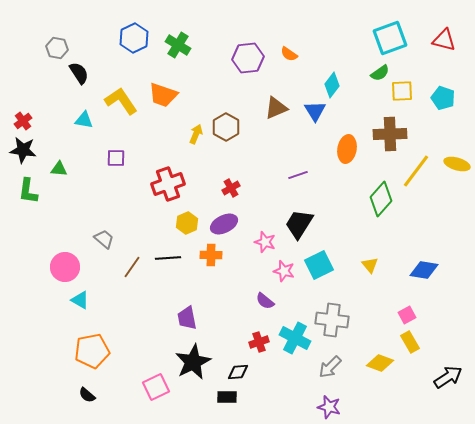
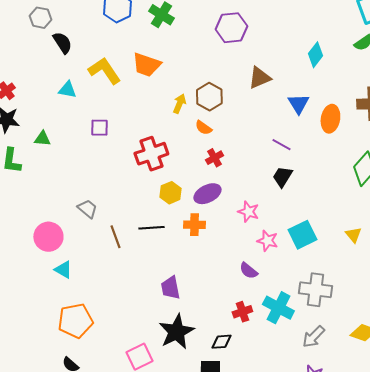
orange semicircle: (289, 54) -> (203, 128), moved
blue triangle: (315, 111) -> (298, 104), moved
purple line: (298, 175) -> (281, 145), turned 48
black trapezoid: (299, 224) -> (282, 177), moved, size x0.7
brown line: (132, 267) -> (115, 237), turned -55

